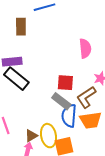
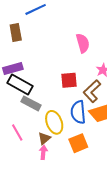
gray rectangle: (61, 101) -> (31, 103), moved
yellow ellipse: (49, 136) -> (54, 122), moved

